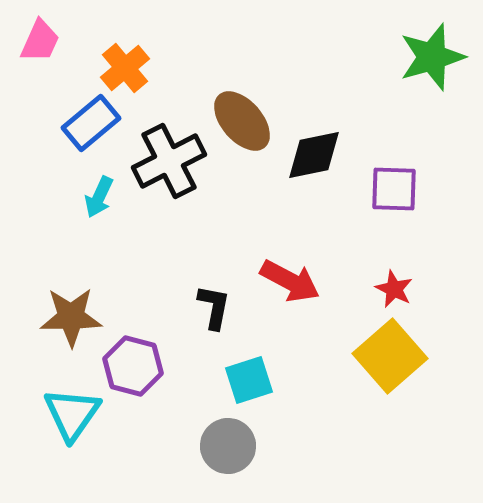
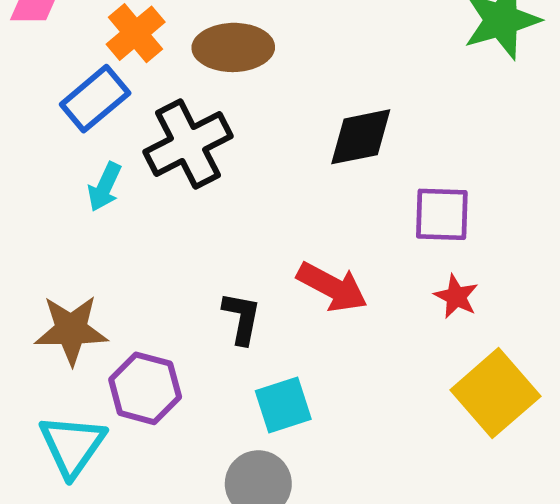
brown ellipse: (242, 121) -> (233, 47), moved, turned -50
purple square: (394, 189) -> (442, 214), moved
yellow square: (390, 356) -> (495, 393), moved

